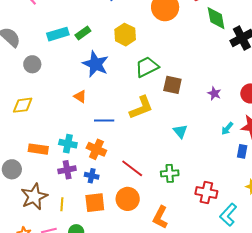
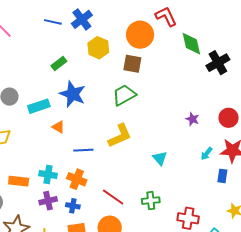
cyan rectangle: (58, 34) -> (39, 106), moved
yellow hexagon: (125, 35) -> (98, 48), moved
brown square: (172, 85) -> (132, 64), moved

